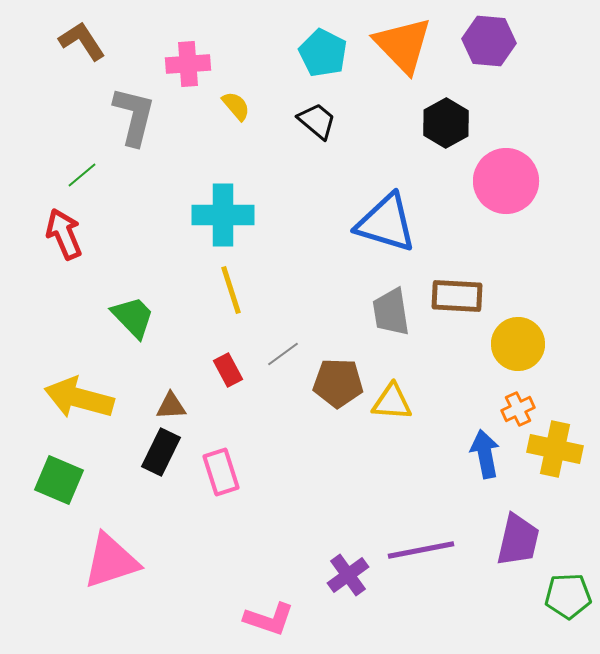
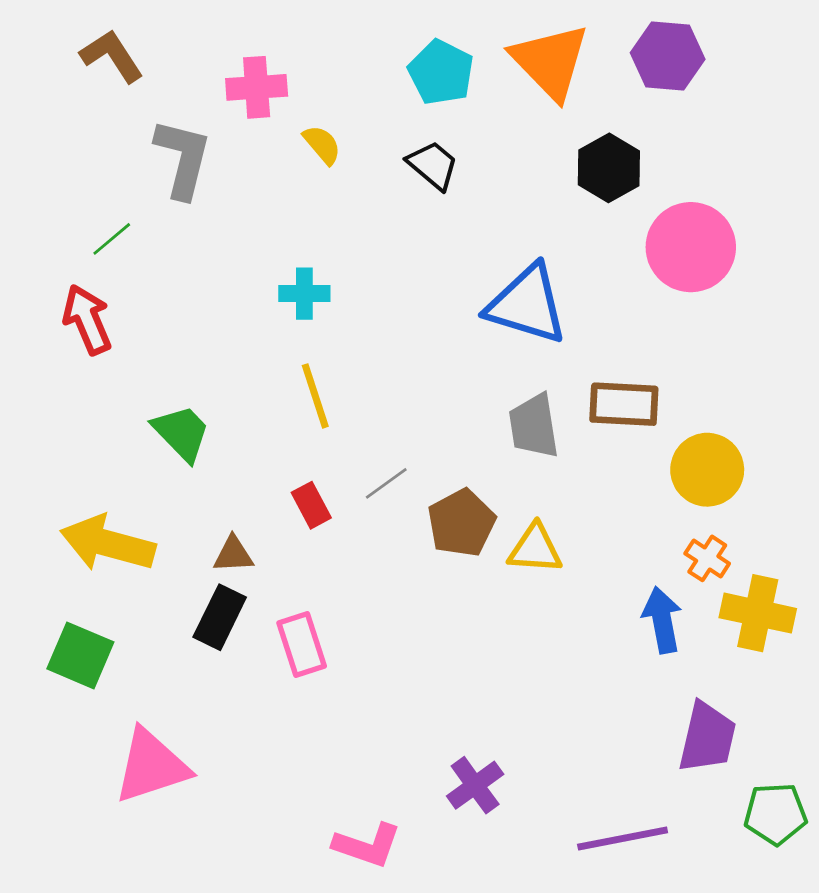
cyan cross: (223, 215) -> (304, 294), size x0.6
brown pentagon: (338, 383) -> (461, 523), turned -30
orange cross: (518, 409) -> (707, 558), turned -32
purple line: (421, 550) -> (623, 838), moved

